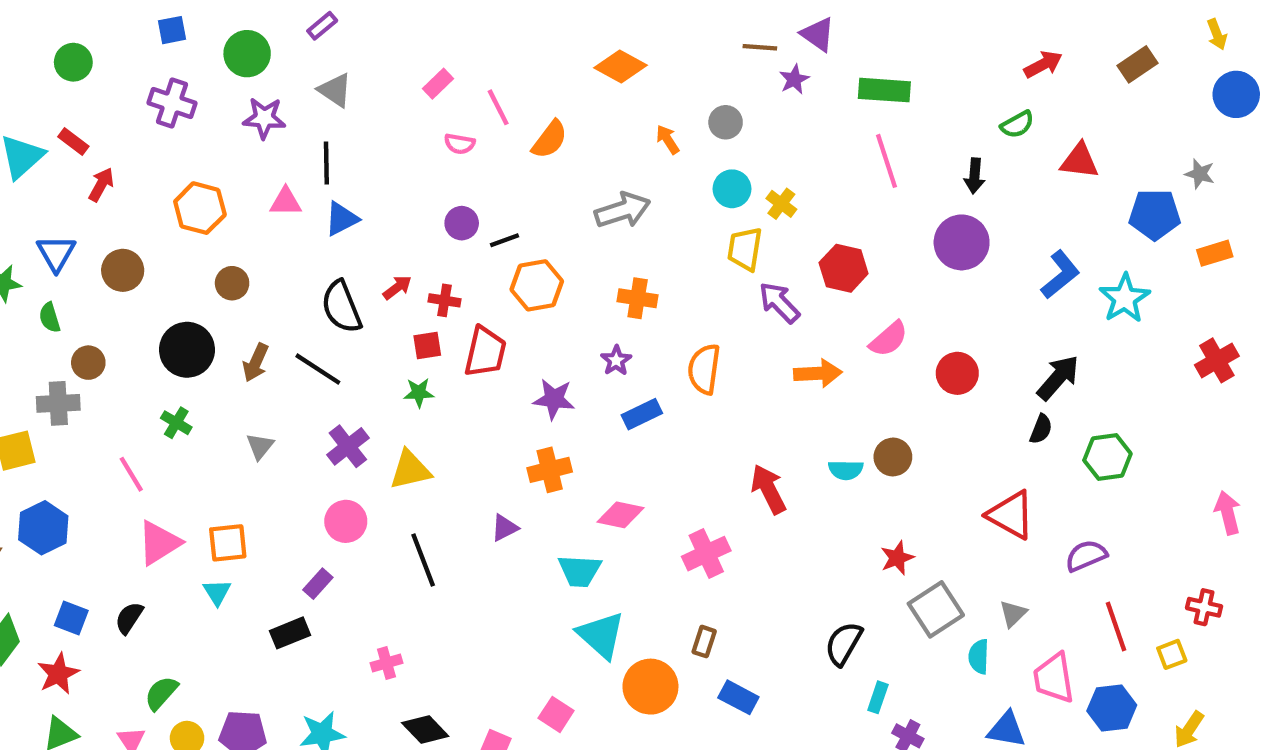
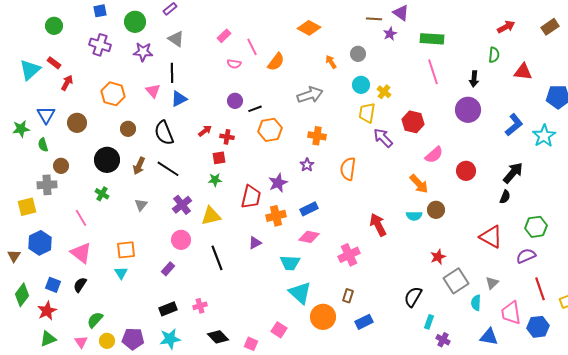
green semicircle: (1017, 124) -> (494, 55), turned -56
pink triangle: (286, 202) -> (153, 91), turned 49
black semicircle: (341, 307) -> (164, 133), moved
red trapezoid: (485, 352) -> (251, 197), moved
orange arrow: (818, 373) -> (419, 184), moved, turned 50
purple star: (554, 399) -> (278, 183), turned -30
blue rectangle: (642, 414) -> (309, 209), moved
green hexagon: (1107, 457) -> (536, 227), moved
pink triangle: (159, 543) -> (81, 253), moved, turned -50
black rectangle: (290, 633) -> (168, 309), moved
blue rectangle: (738, 697) -> (364, 322), turned -54

